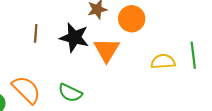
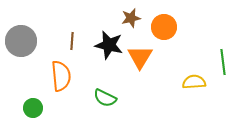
yellow semicircle: (163, 62) -> (194, 82), moved
orange semicircle: (26, 90) -> (61, 76), moved, turned 40

